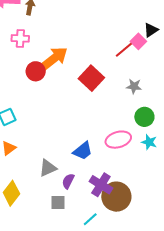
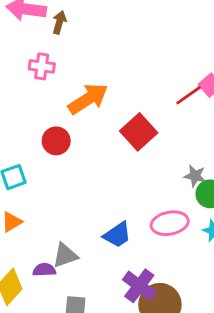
red circle: (36, 71) -> (56, 141), moved
gray star: (134, 86) -> (195, 176), moved
purple semicircle: (68, 181) -> (44, 270), moved, turned 56

